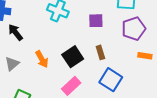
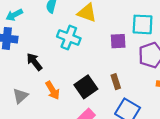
purple square: (96, 21) -> (118, 41), moved
black arrow: (16, 32) -> (34, 62), moved

